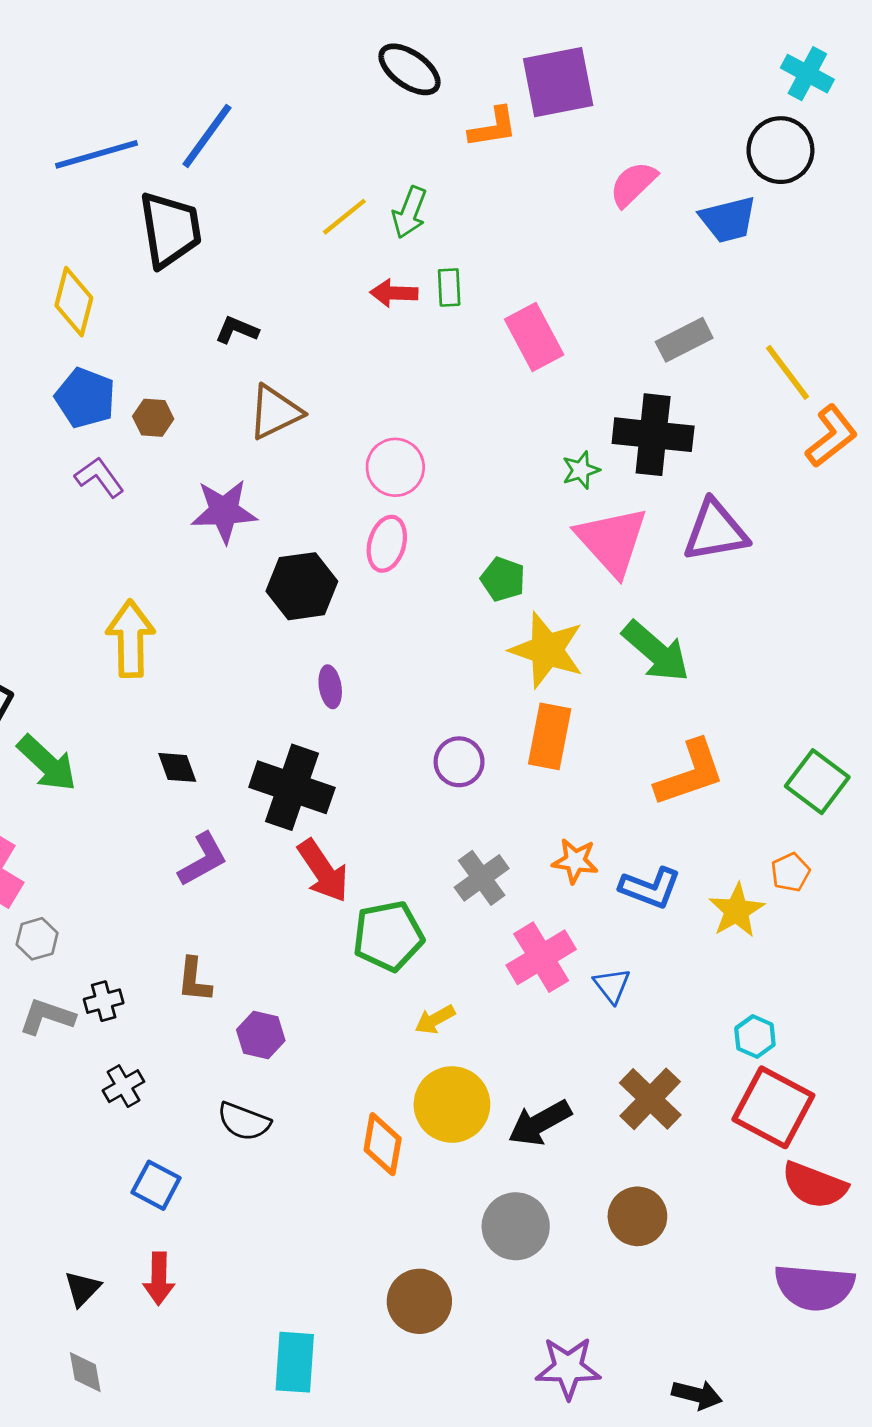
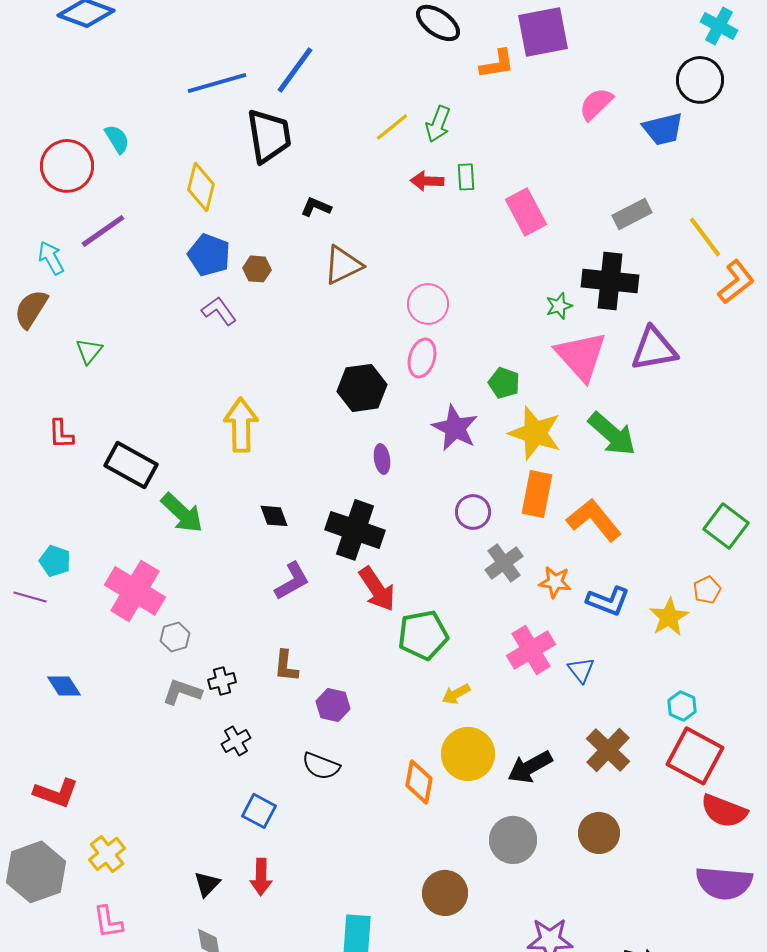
purple star: (224, 511) -> (455, 428), moved, turned 30
orange L-shape: (690, 773) -> (594, 520), moved, turned -110
gray cross: (482, 878) -> (504, 563), moved

